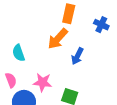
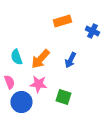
orange rectangle: (69, 14) -> (62, 21), turned 60
orange arrow: (58, 39) -> (40, 59), moved

